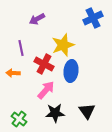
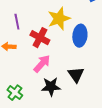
blue ellipse: (71, 71) -> (80, 36), moved
black triangle: (87, 111) -> (76, 75), moved

